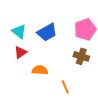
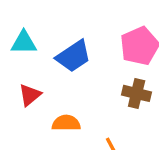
cyan triangle: (19, 31) -> (24, 43), moved, turned -35

